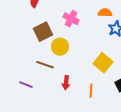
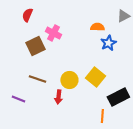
pink cross: (71, 19) -> (53, 33), moved
yellow circle: (60, 47) -> (69, 80), moved
orange line: (91, 91) -> (102, 116), moved

